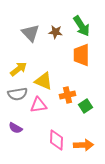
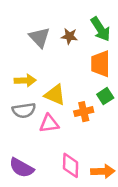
yellow arrow: (18, 69) -> (25, 80), turned 36
green square: (86, 106) -> (105, 96), moved
purple semicircle: (16, 128) -> (22, 168), moved, size x1.5

